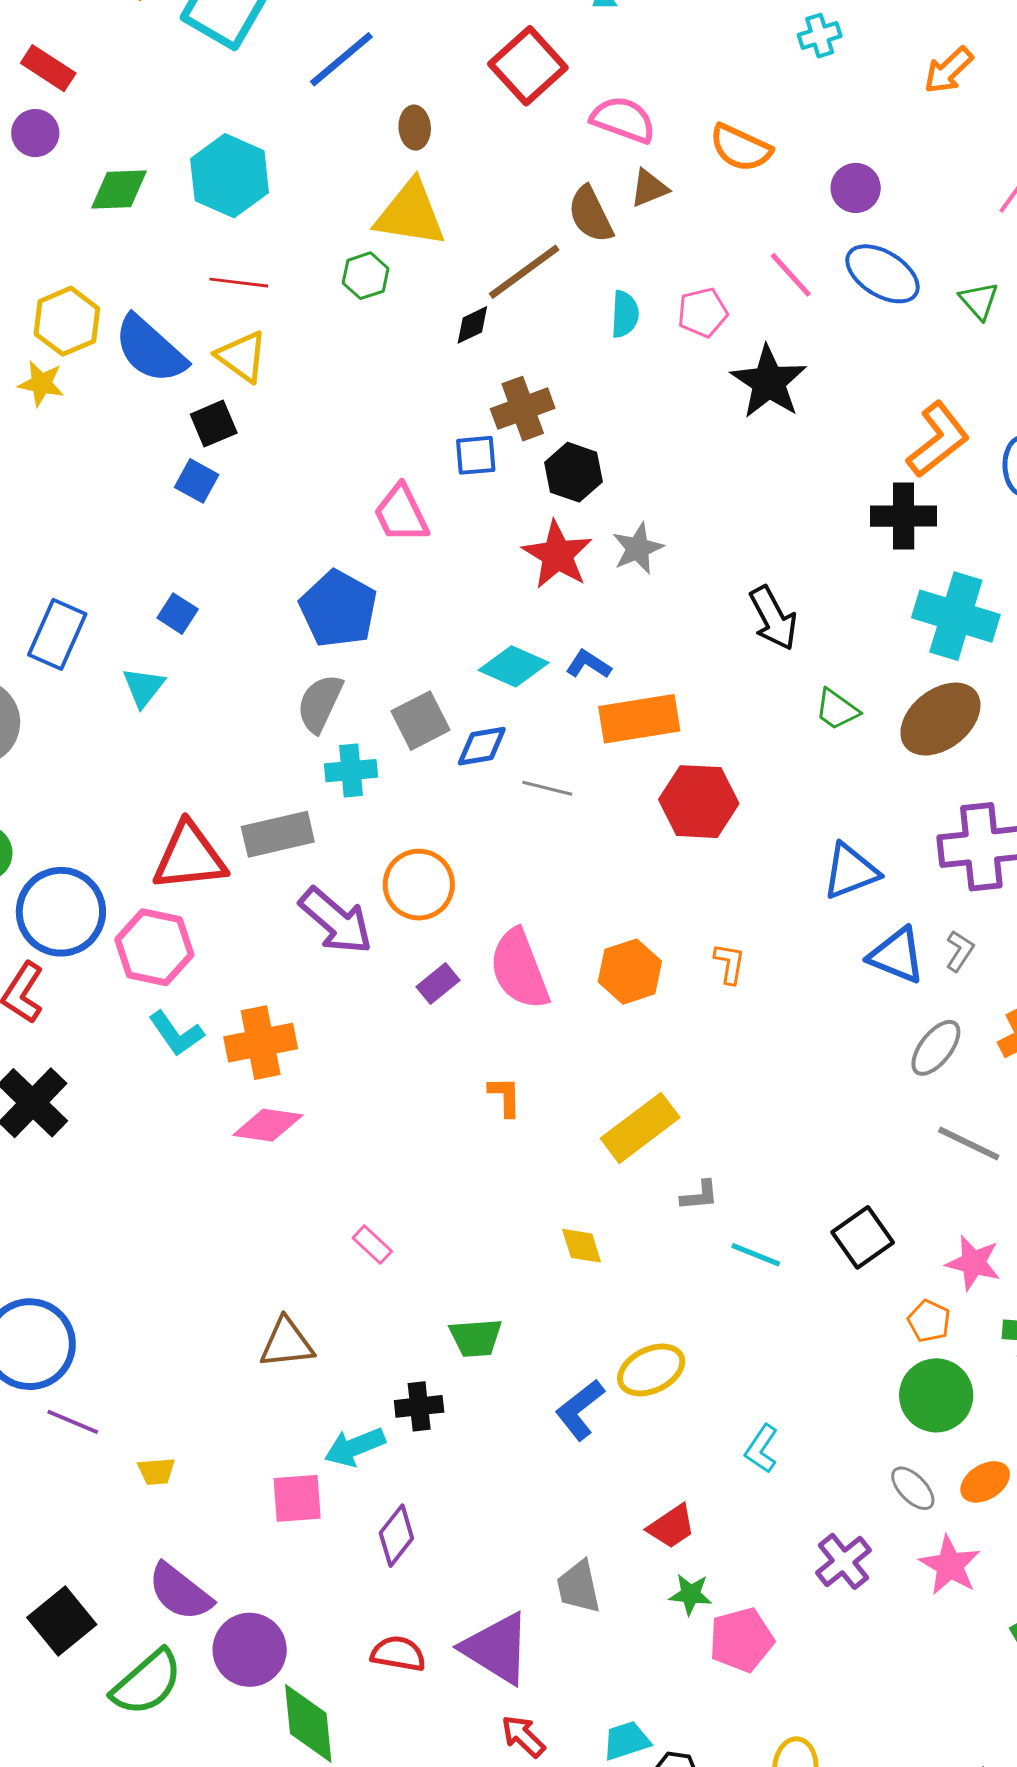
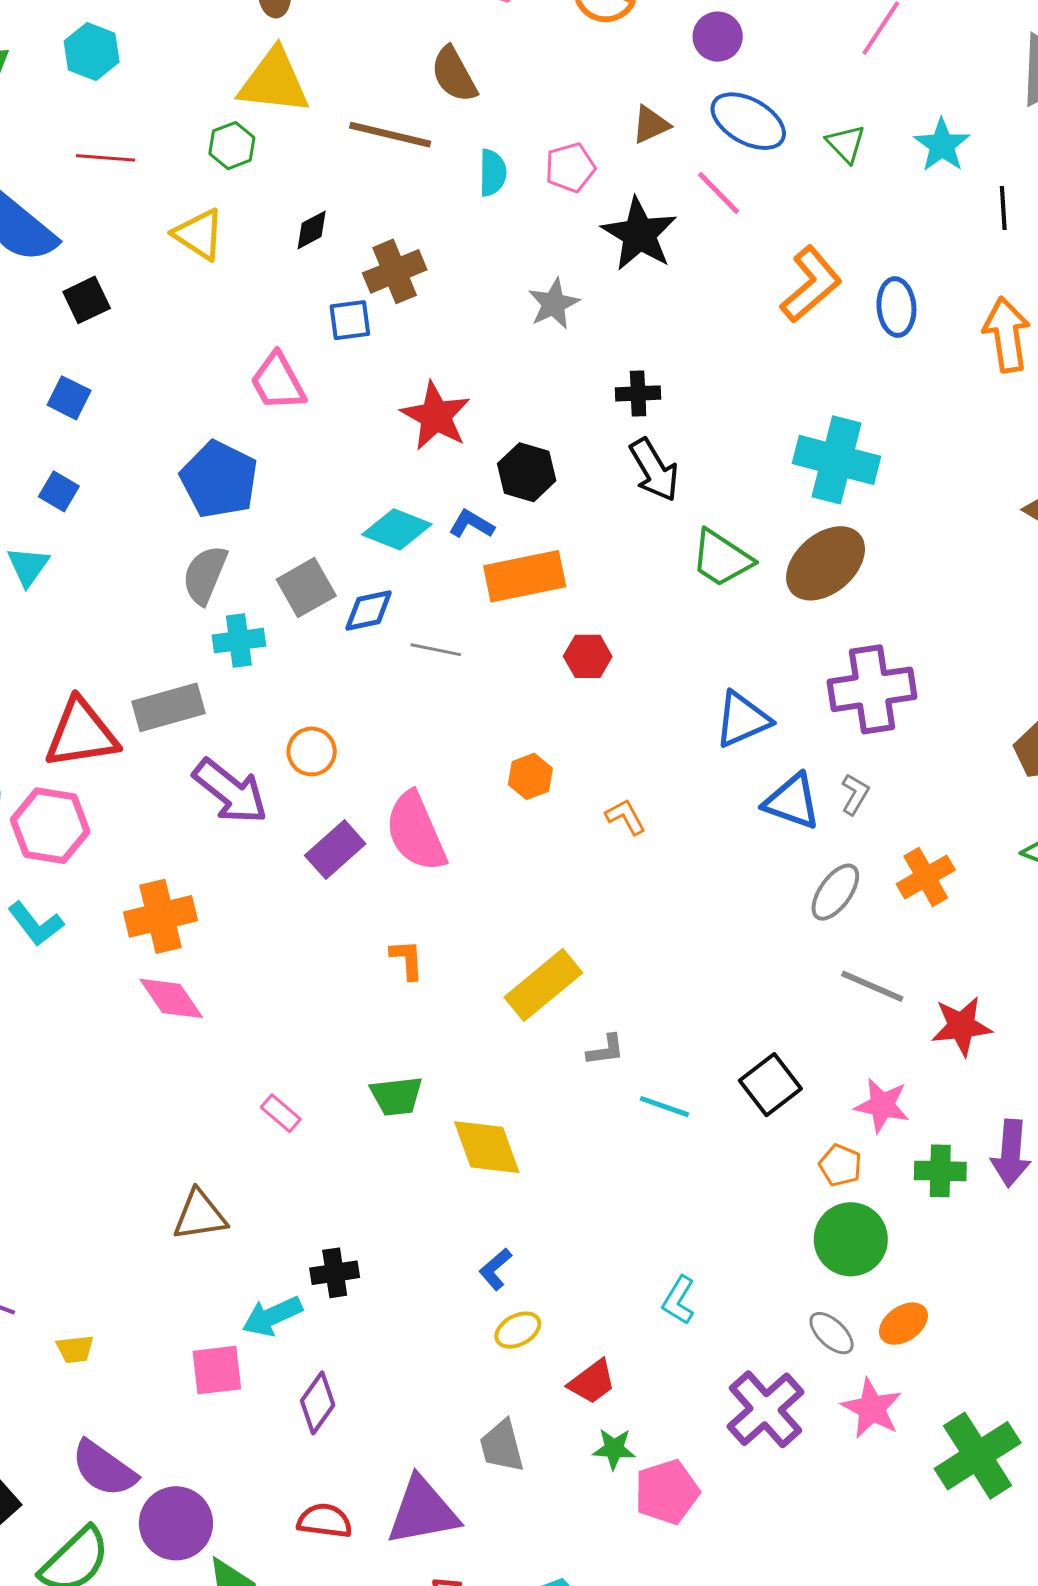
cyan hexagon: (230, 176) -> (92, 52), size x0.7
brown triangle: (649, 188) -> (651, 125), moved
brown line: (524, 272) -> (390, 135), turned 52
pink line: (791, 275) -> (719, 193), moved
black diamond: (472, 325) -> (312, 230), moved
yellow triangle: (242, 356) -> (199, 234), moved
black hexagon: (573, 472) -> (527, 472), moved
blue square: (197, 481) -> (69, 398), moved
black cross: (904, 516) -> (638, 393), moved, size x0.7
gray star: (638, 548) -> (554, 304), moved
green trapezoid: (837, 709) -> (722, 558), size x1.4
red hexagon: (699, 802) -> (588, 656), size x0.6
orange circle: (419, 885) -> (312, 751), size x0.7
orange L-shape: (730, 963) -> (626, 817), turned -36
orange hexagon: (630, 972) -> (530, 776), moved, size x0.7
purple rectangle: (438, 984) -> (335, 850), size x1.4
cyan L-shape: (176, 1033) -> (36, 924), moved
pink diamond: (268, 1125) -> (171, 998), turned 50
yellow diamond: (582, 1246) -> (487, 1147), moved, size x1.6
green trapezoid: (476, 1338) -> (396, 1096), moved
yellow ellipse: (651, 1370) -> (518, 1330), moved, size x0.7
blue L-shape: (580, 1410) -> (495, 1269), size x0.7
purple cross: (844, 1561) -> (765, 1409), size x1.4
purple triangle: (497, 1648) -> (423, 1511), turned -40

